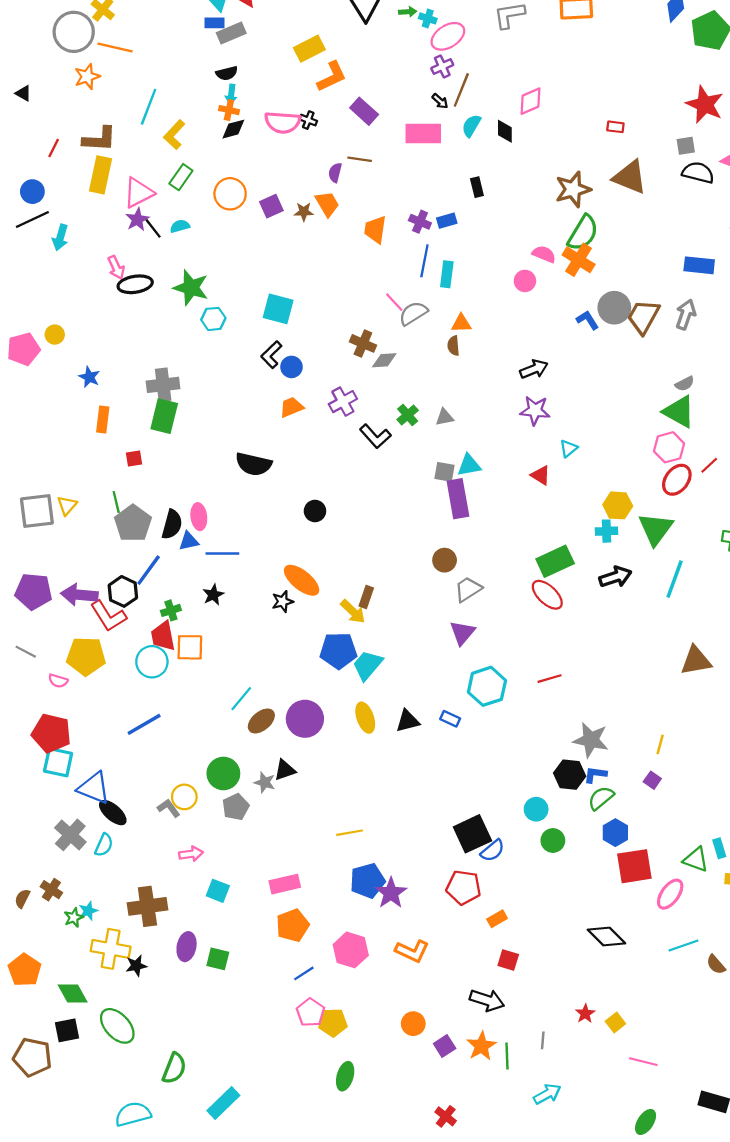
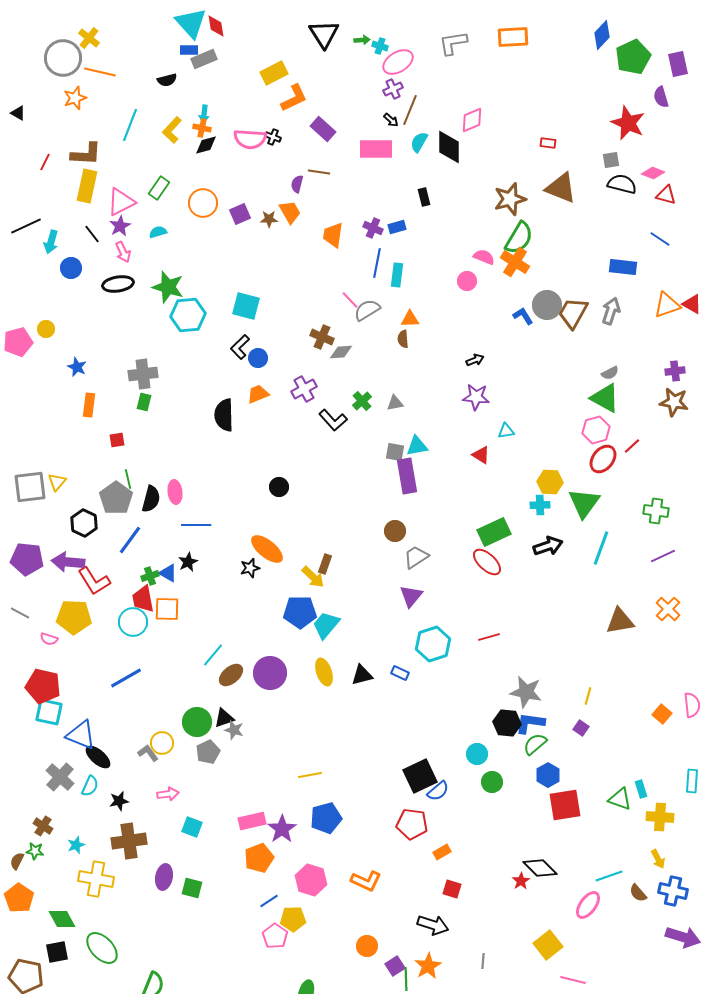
black semicircle: (227, 73) -> (167, 80), moved
black diamond: (505, 131) -> (449, 147), size x1.6
yellow L-shape: (174, 135) -> (172, 130), moved
blue circle: (32, 192) -> (71, 268), moved
black line: (153, 228) -> (92, 234), moved
pink arrow: (116, 268) -> (123, 252), moved
cyan hexagon: (213, 319) -> (188, 315), size x1.6
black arrow: (534, 369) -> (475, 360), size x0.7
green rectangle: (164, 416) -> (144, 402), size x0.6
cyan triangle: (568, 448) -> (506, 431), turned 30
black semicircle: (254, 464) -> (224, 415), moved, turned 76
green line: (116, 502) -> (128, 479), moved
blue triangle: (189, 541) -> (168, 573), moved, turned 42
black hexagon: (123, 591) -> (84, 523), moved
black triangle: (285, 770) -> (224, 718), moved
blue L-shape: (595, 775) -> (530, 723), size x1.4
purple star: (391, 893) -> (282, 829), moved
pink ellipse: (670, 894) -> (588, 905), moved
brown semicircle: (22, 899) -> (17, 861), moved
green star: (74, 918) -> (35, 851), moved, turned 30
black star: (136, 966) -> (119, 801), moved
red star: (585, 1014) -> (521, 881), moved
yellow pentagon: (333, 1023) -> (293, 919), moved
yellow square: (615, 1023) -> (548, 945), size x1.6
green line: (507, 1056) -> (406, 979), moved

